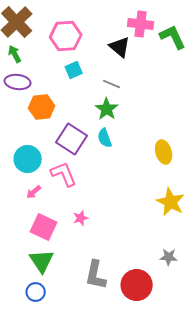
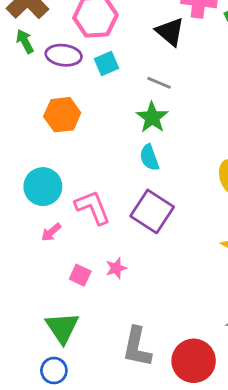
purple ellipse: (18, 82) -> (64, 55), moved
purple square: (72, 139) -> (152, 211), moved
pink square: (44, 227) -> (80, 275), moved, size x0.6

